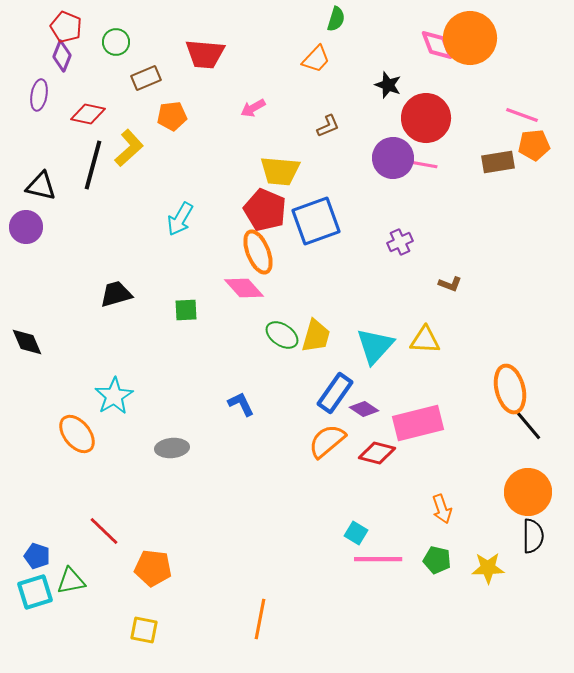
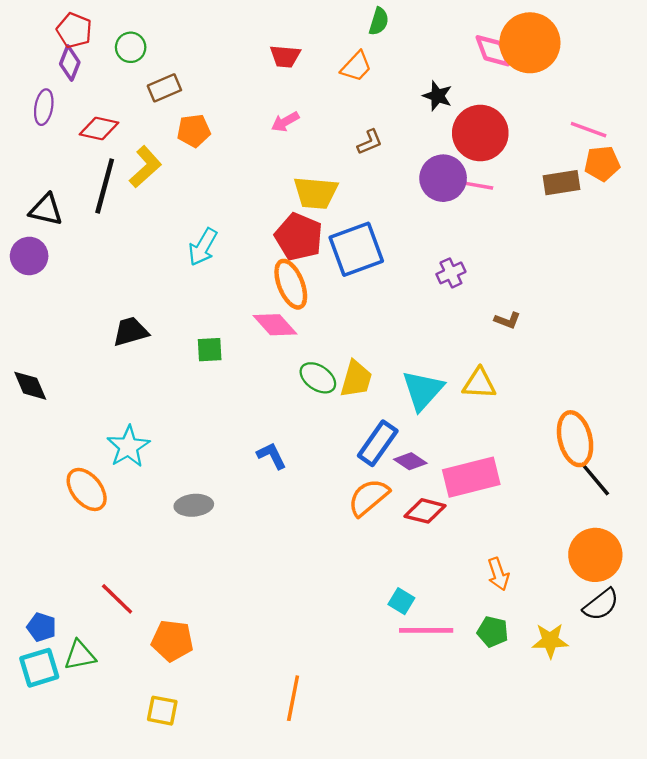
red trapezoid: (205, 54) -> (285, 56), moved, size x0.7
black semicircle: (533, 536) -> (601, 605), turned 52

